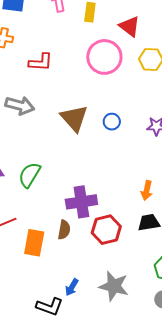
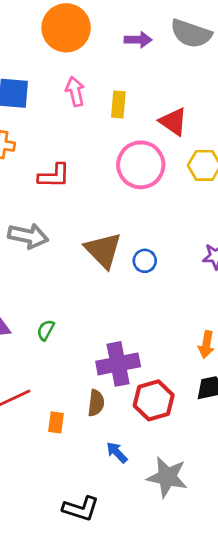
blue circle: (112, 122) -> (145, 261), moved
green semicircle: (30, 175) -> (46, 330), size x0.6
orange rectangle: (34, 243) -> (56, 422), size x0.6
blue arrow: (72, 287) -> (117, 452), moved, turned 108

